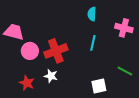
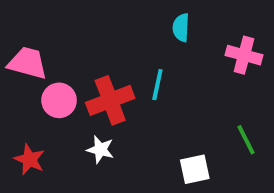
cyan line: (93, 43) -> (157, 85), moved
green line: (125, 71) -> (246, 140), turned 35
red star: (27, 83) -> (30, 159), moved

